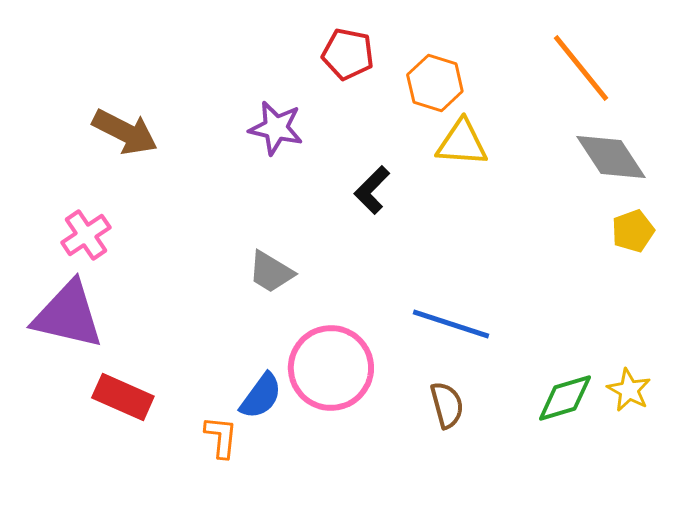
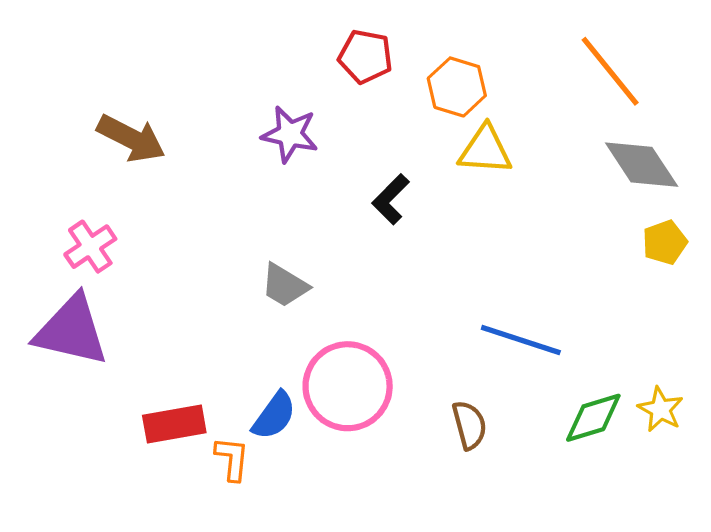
blue line: (451, 324) -> (521, 340), moved
red rectangle: (123, 397) -> (174, 424), moved, turned -34

